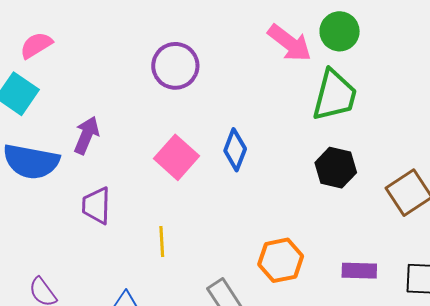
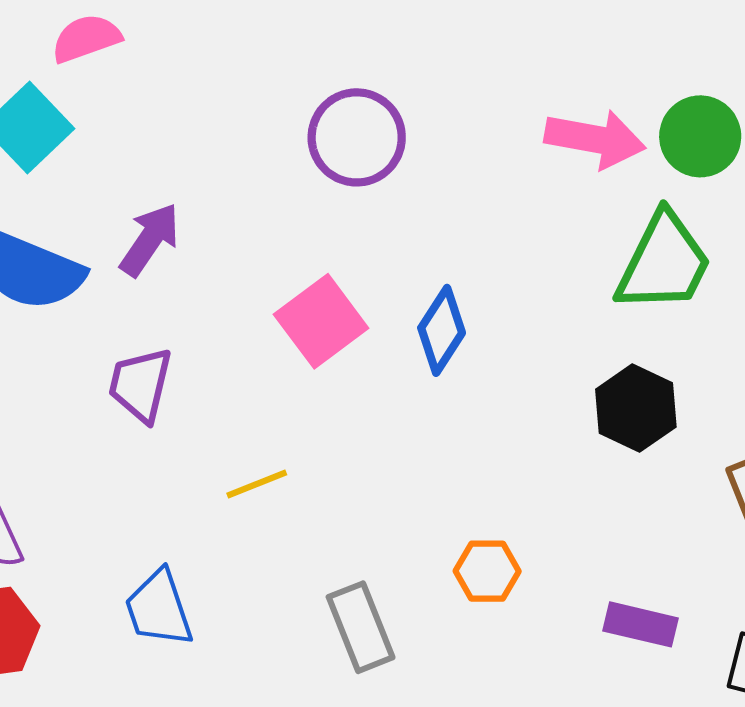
pink arrow: (289, 43) -> (595, 139), turned -39
yellow line: (162, 241) -> (257, 484), turned 60
orange hexagon: (281, 260) -> (487, 571), size x0.7

